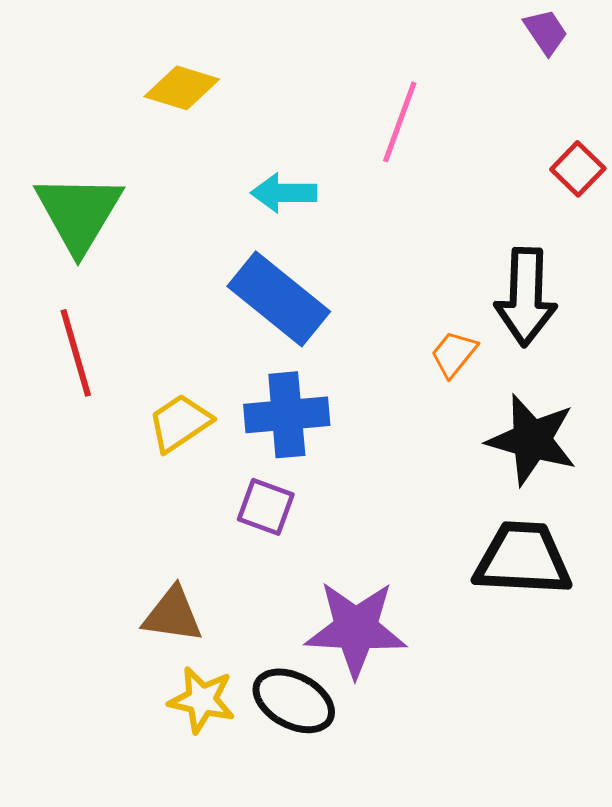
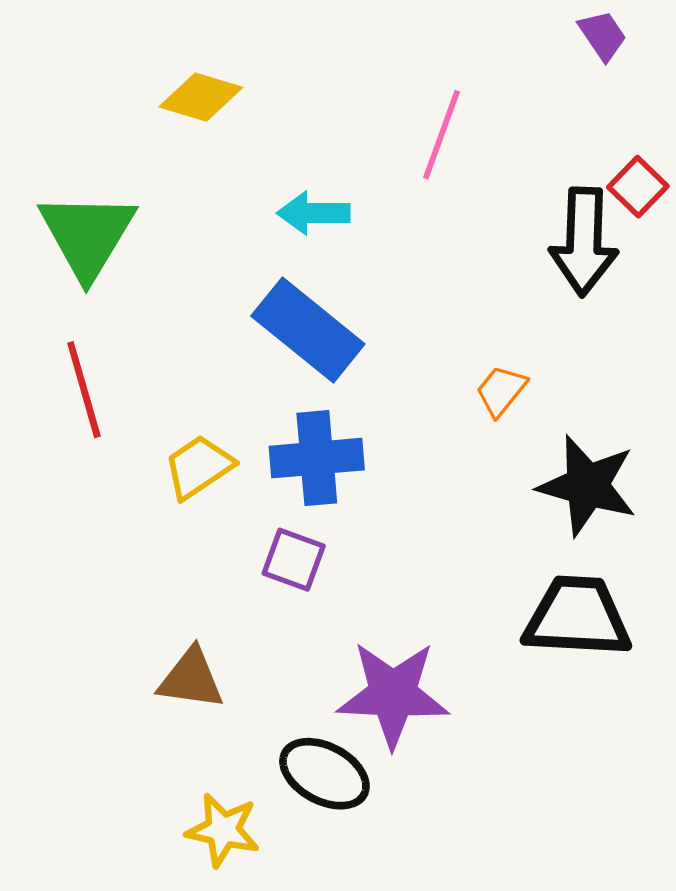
black arrow: (526, 297) -> (584, 242), moved
yellow star: (202, 700) -> (223, 830), moved

